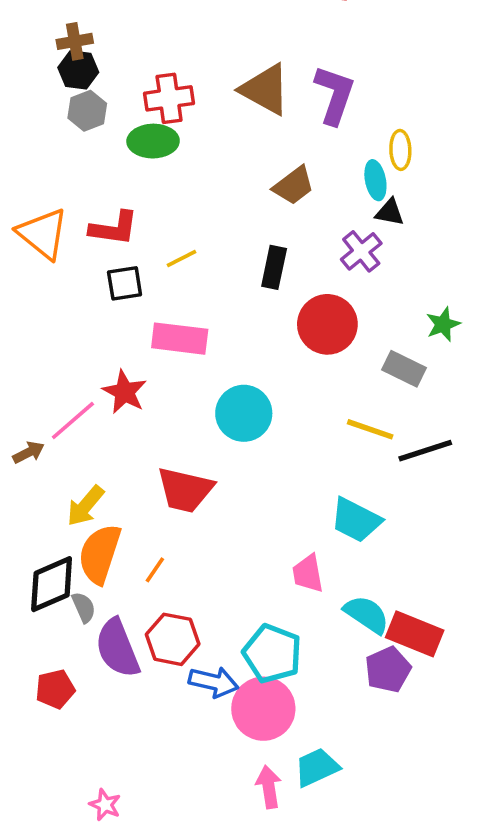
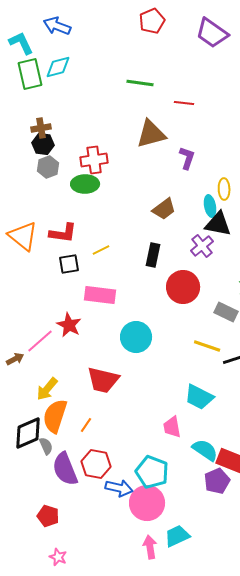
brown triangle: (265, 89) -> (151, 134), moved, turned -44
purple L-shape: (335, 95) -> (187, 158), size x0.7
black triangle: (390, 212) -> (218, 224), size x1.6
red pentagon: (55, 689) -> (48, 516), moved, turned 30

